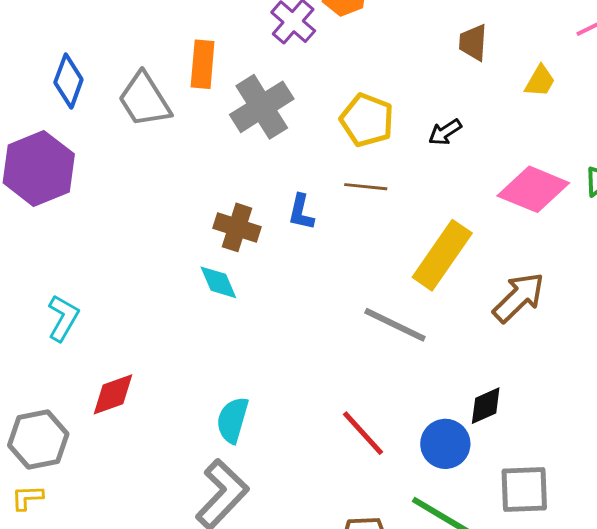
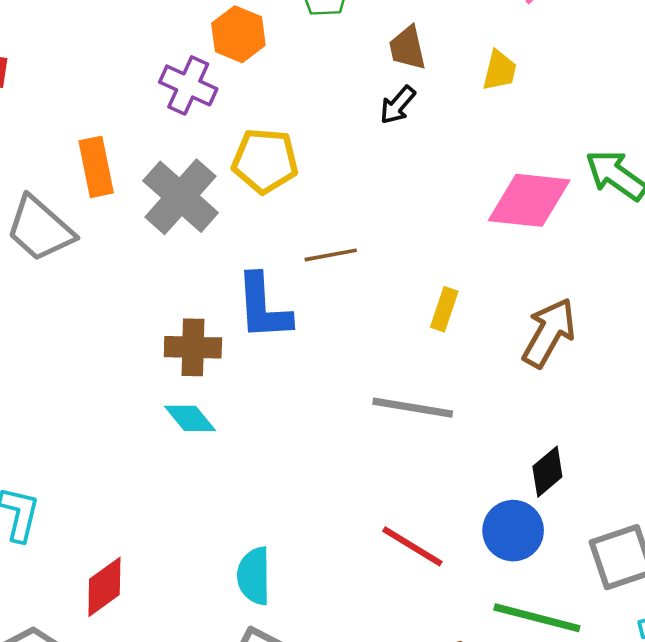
yellow pentagon: (367, 120) -> (265, 161), moved
black arrow: (445, 132) -> (398, 105), moved
blue L-shape: (301, 212) -> (263, 307), size x1.6
yellow rectangle: (442, 255) -> (444, 309), size x0.5

